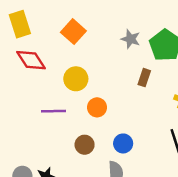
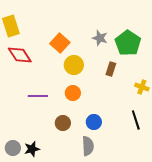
orange square: (73, 32) -> (60, 43), moved
yellow circle: (76, 79) -> (74, 65), moved

